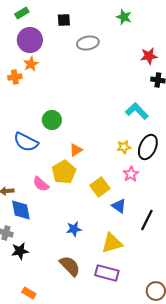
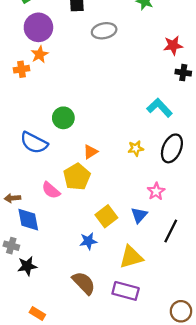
yellow star: (124, 147) -> (136, 148), moved
pink star: (131, 174) -> (156, 191), moved
yellow square: (100, 187) -> (106, 216), moved
blue triangle: (119, 206) -> (139, 215), turned 35

